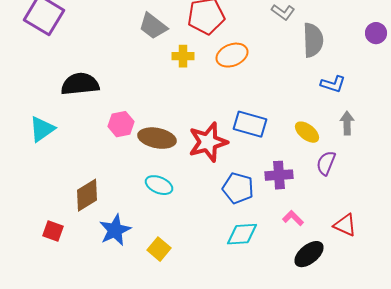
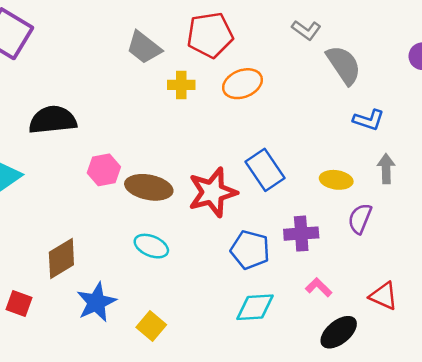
gray semicircle: (313, 40) -> (344, 65), turned -32
blue rectangle: (250, 124) -> (265, 170), turned 40
yellow ellipse: (307, 132) -> (336, 180), turned -30

